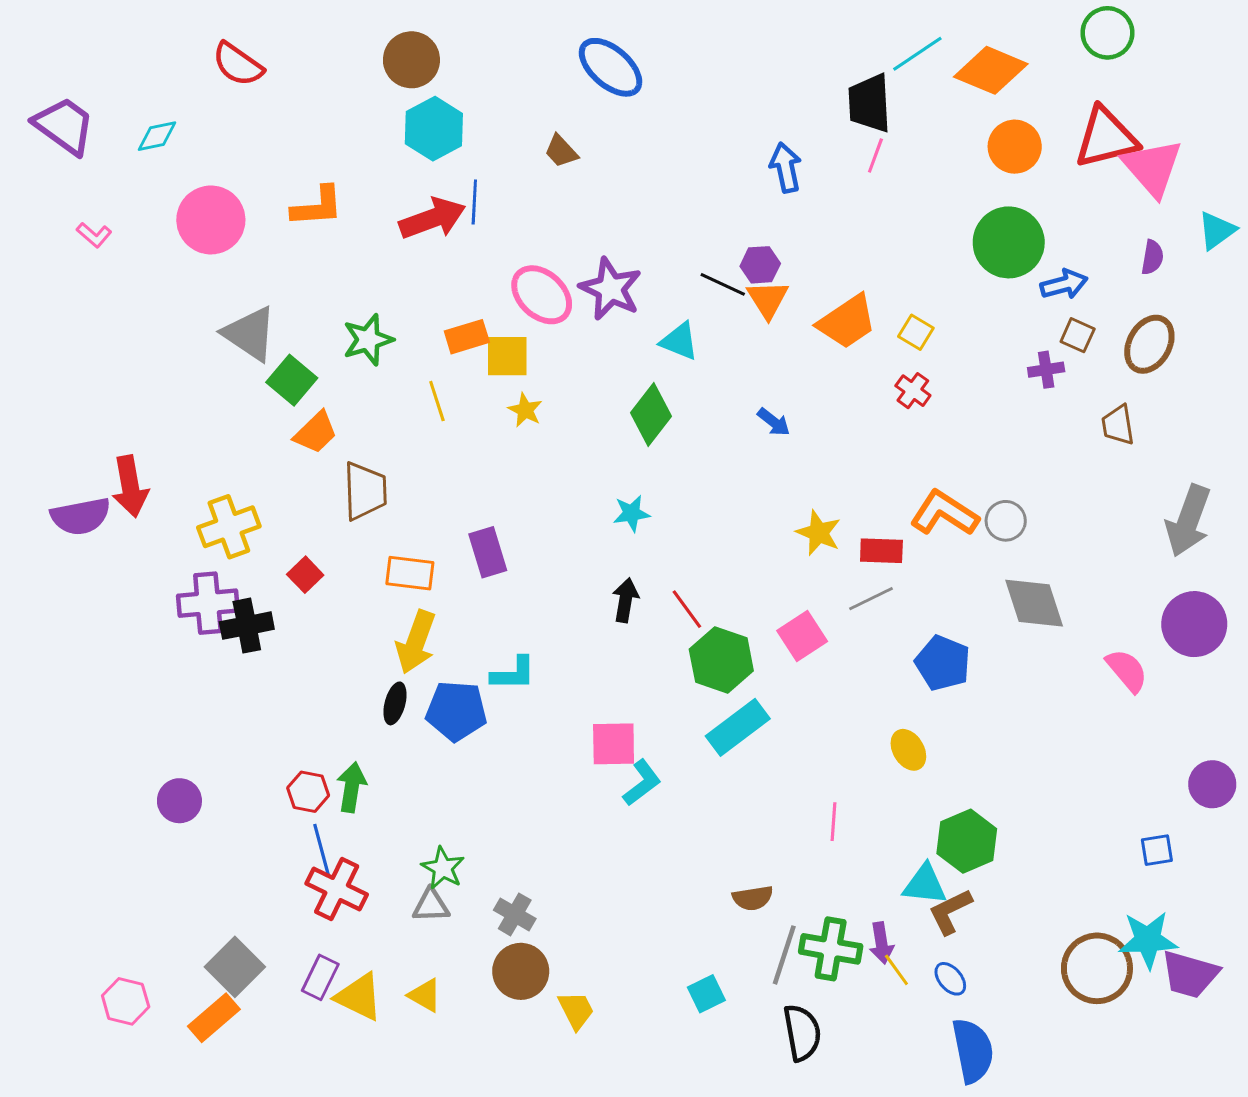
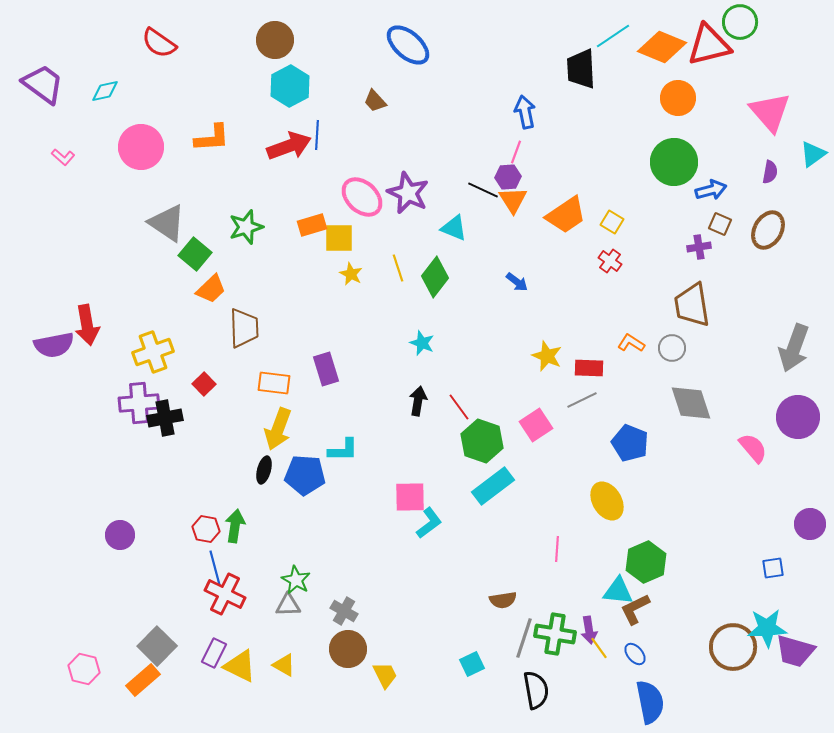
red triangle: (1106, 138) -> (709, 45), moved
pink line: (875, 156) -> (516, 152), moved
yellow line: (437, 401) -> (398, 268), moved
brown trapezoid: (1118, 425) -> (692, 305), moved, size x1.6
cyan star: (631, 513) -> (422, 343), turned 30
orange L-shape: (944, 513) -> (631, 343), size x0.6
yellow ellipse: (908, 750) -> (607, 501), size x1.4

